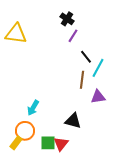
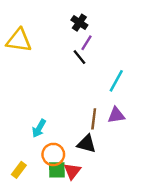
black line: (86, 57) -> (79, 57), moved
brown line: (82, 80) -> (94, 119), moved
orange circle: (25, 131) -> (53, 154), moved

